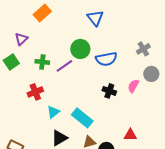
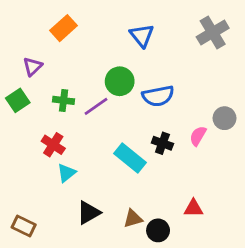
gray cross: (143, 49) -> (213, 32), moved, size x1.5
red cross: (35, 92) -> (53, 145), turned -35
cyan triangle: (53, 112) -> (66, 173), moved
cyan rectangle: (82, 118) -> (130, 158), moved

